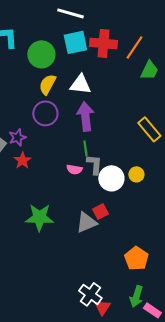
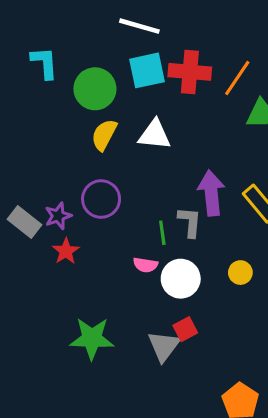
purple circle: (45, 113) -> (101, 199), moved
purple arrow: (85, 116) -> (211, 193), moved
gray L-shape: (94, 164) -> (190, 222), moved
white circle: (111, 178) -> (181, 279), moved
gray triangle: (86, 222) -> (164, 346), turned -30

